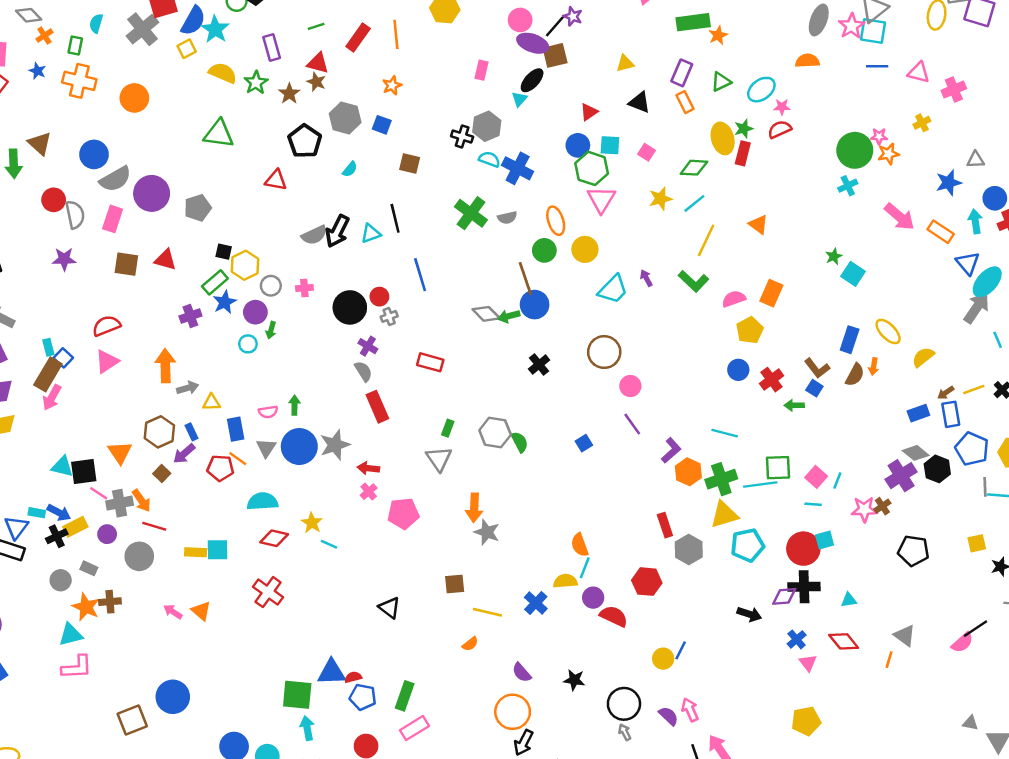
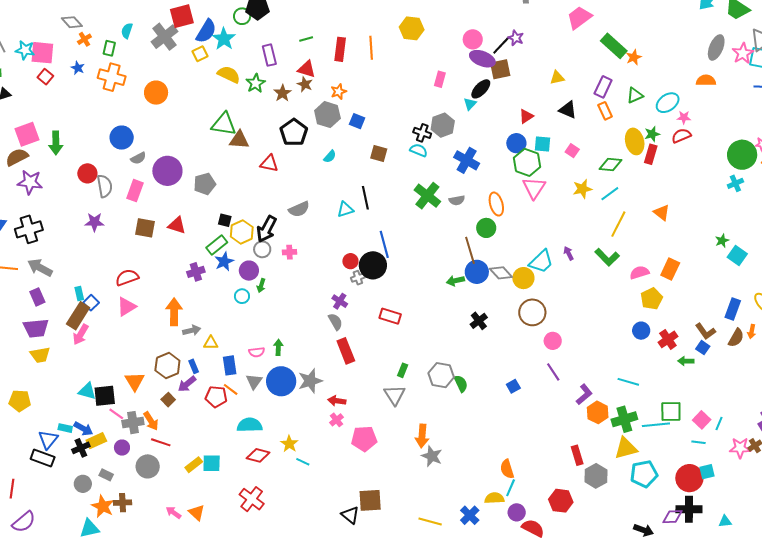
green rectangle: (693, 22) -> (614, 46), turned 48
red rectangle: (358, 38) -> (340, 49), turned -30
orange star: (392, 85) -> (339, 92), moved
brown triangle: (40, 143) -> (239, 140), moved, turned -40
cyan semicircle: (489, 159) -> (419, 150), moved
gray semicircle: (115, 179) -> (138, 158), size x0.6
black arrow: (337, 231) -> (267, 229), moved
yellow circle: (585, 249) -> (523, 278), moved
black circle: (350, 307) -> (373, 265), moved
gray diamond: (486, 314) -> (501, 273), moved
yellow rectangle: (196, 552) -> (194, 465), turned -42
brown square: (455, 584) -> (370, 500), moved, size x1.4

